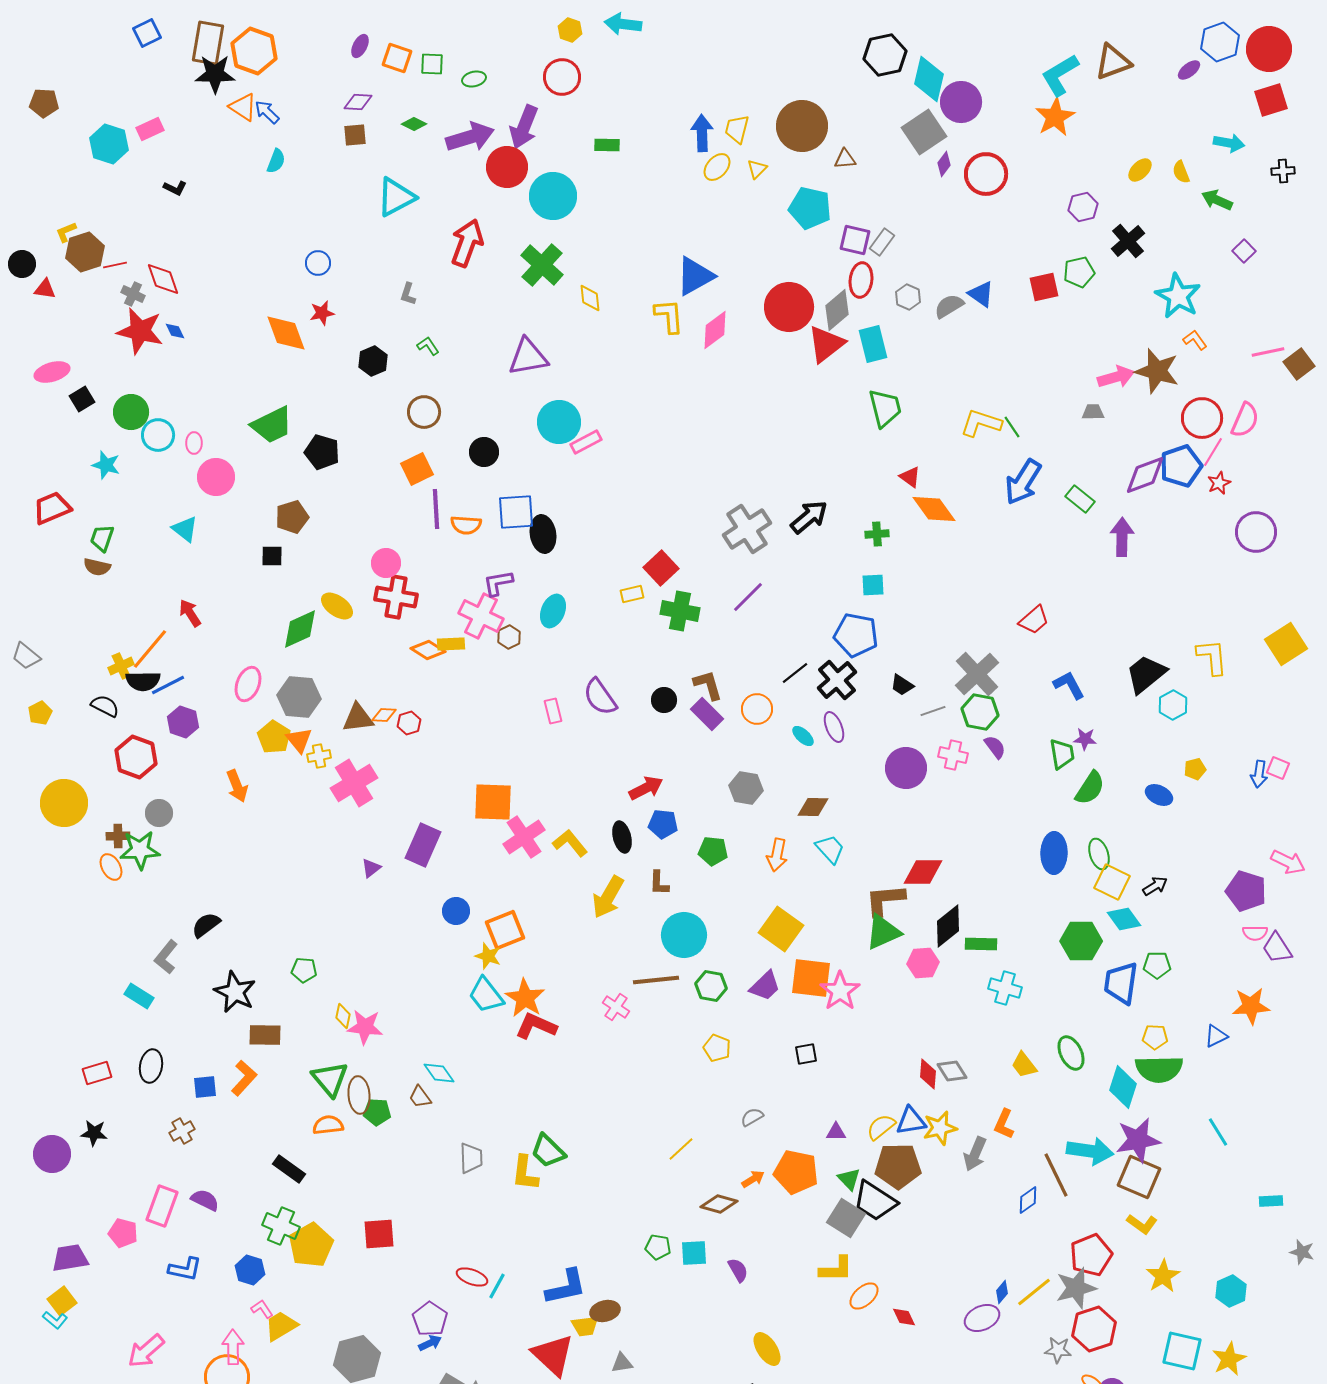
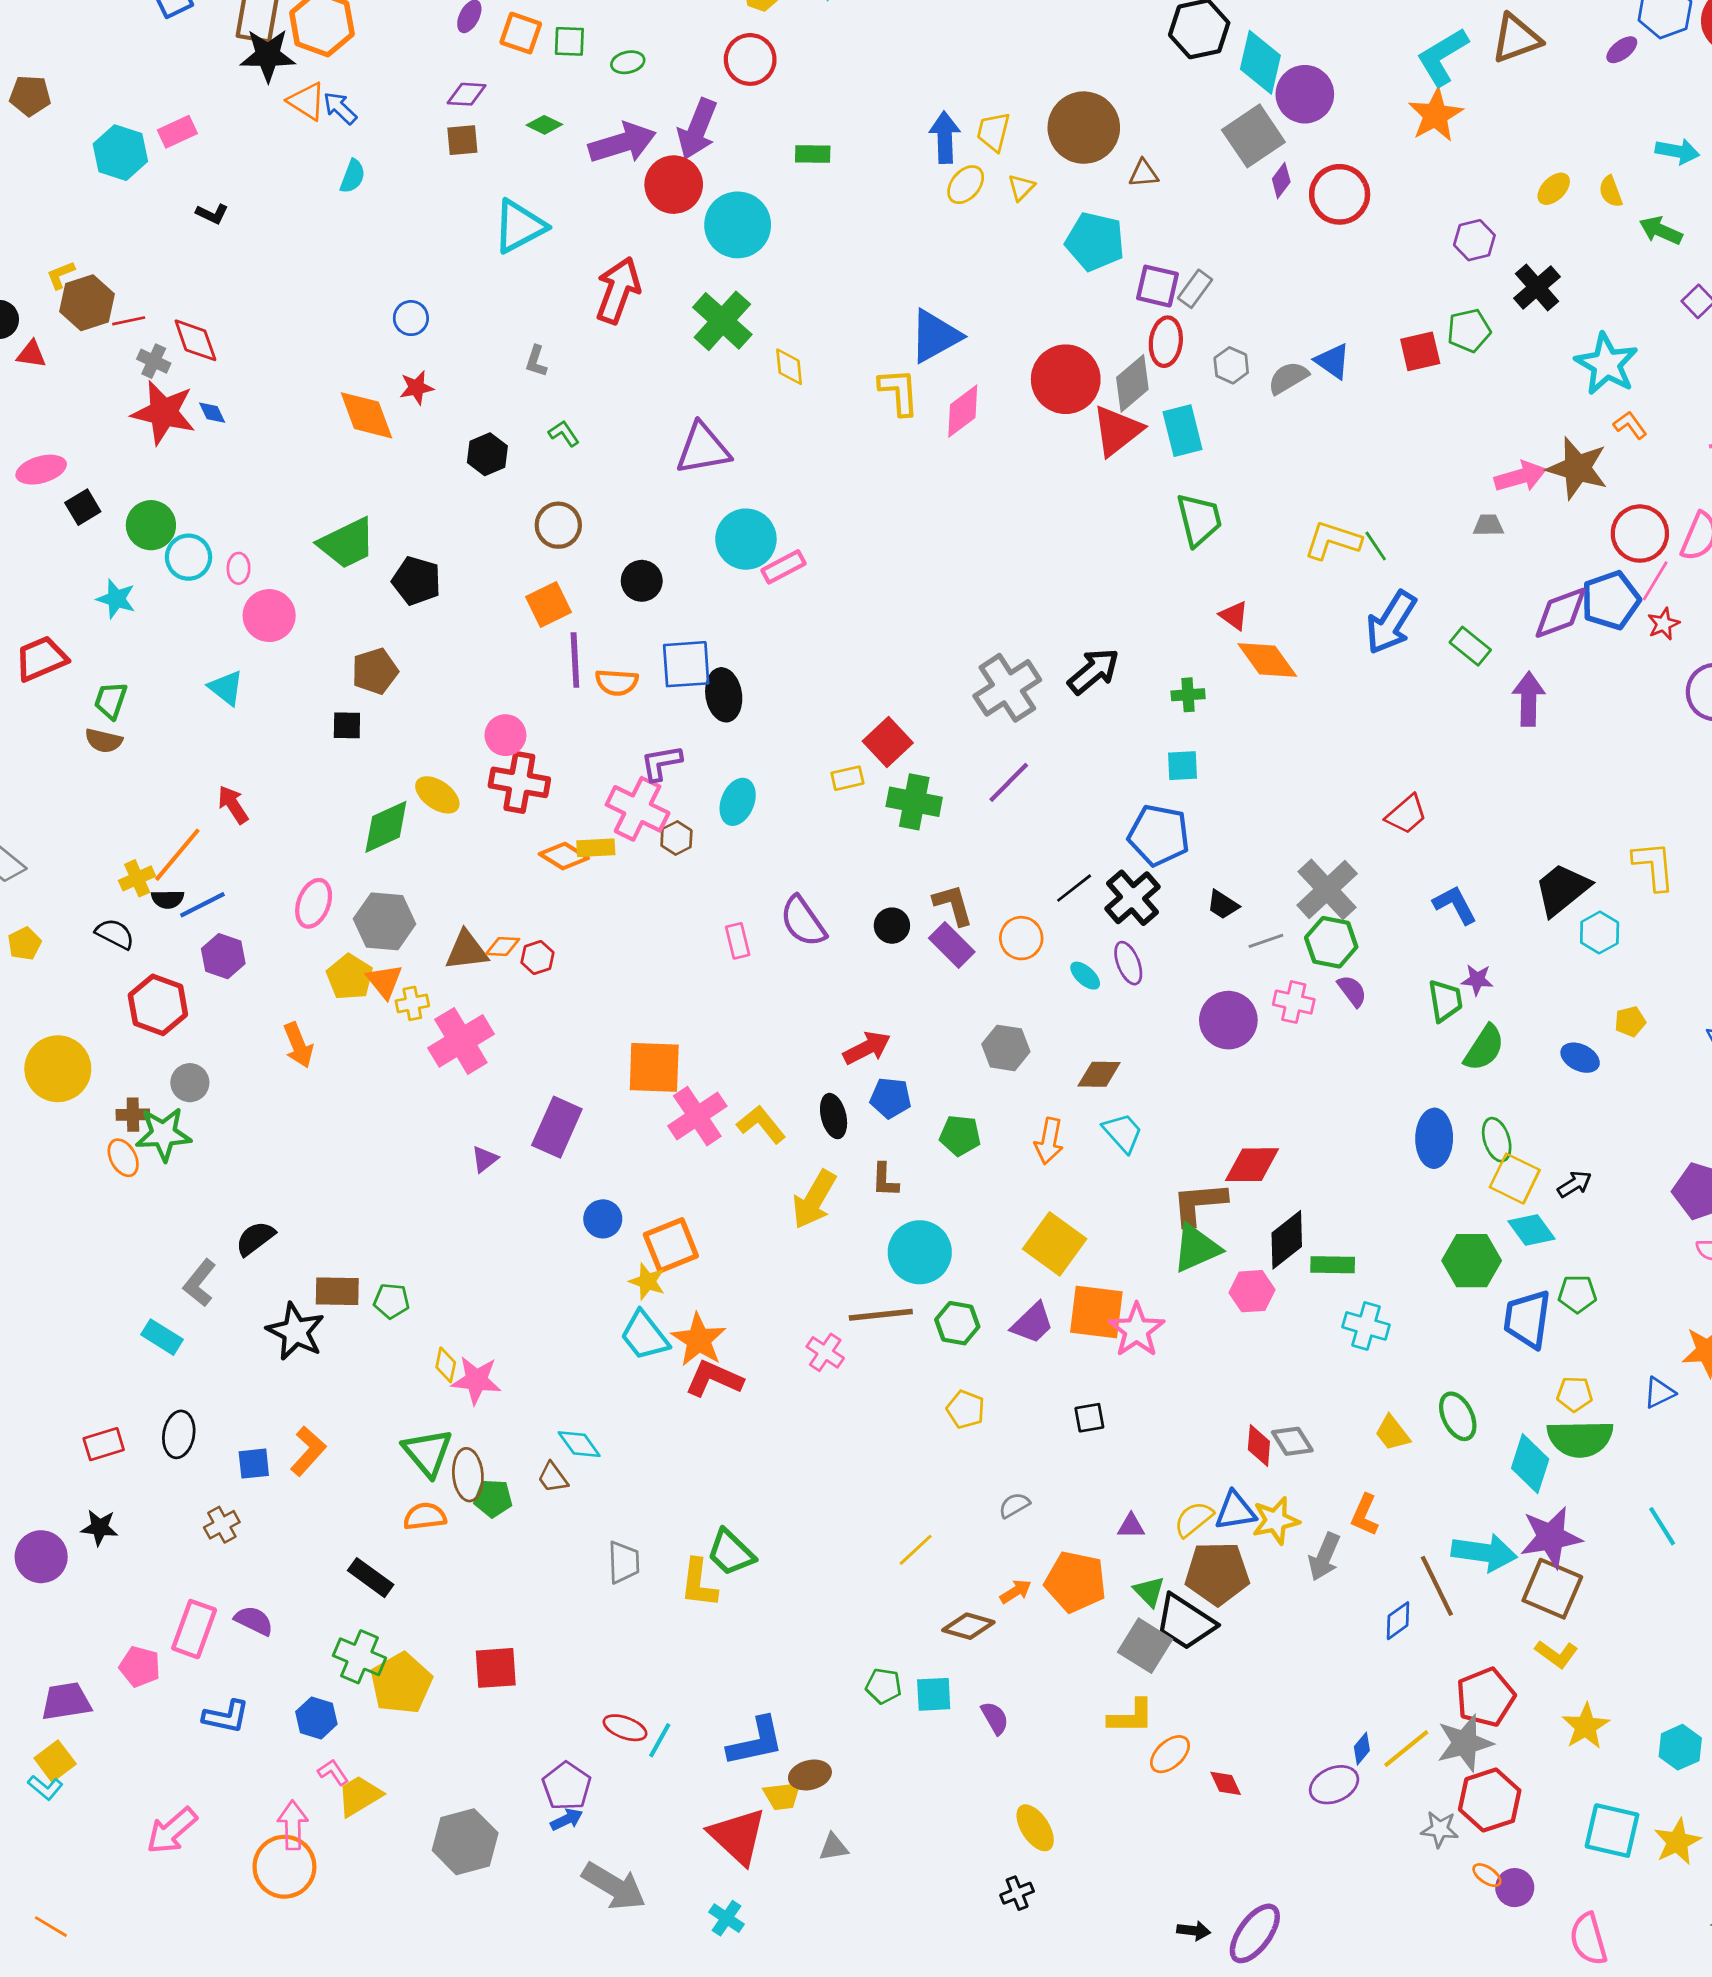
black semicircle: (143, 681) -> (168, 899), size x0.7
brown rectangle: (265, 1035) -> (337, 1291), moved

